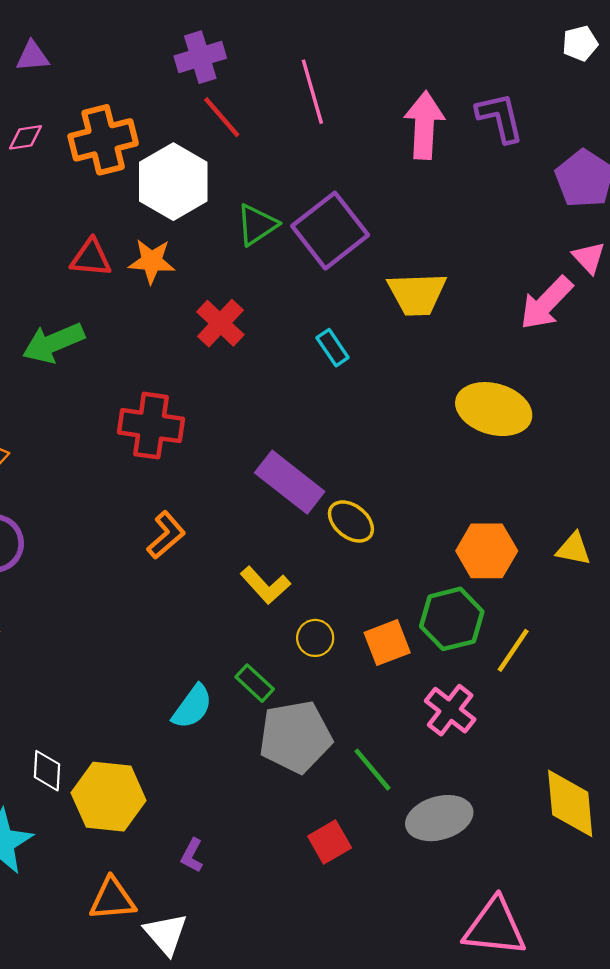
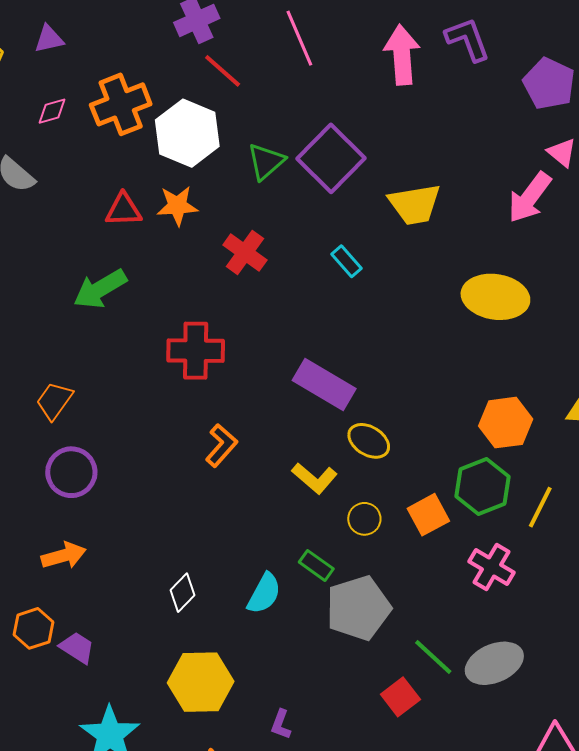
yellow ellipse: (351, 521) -> (369, 441), moved
green line: (373, 770) -> (433, 657), moved
white diamond: (47, 771) -> (182, 593), moved, turned 48

